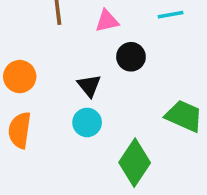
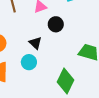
cyan circle: (87, 122) -> (29, 62), moved

